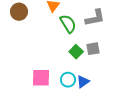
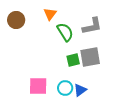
gray square: (93, 49) -> (90, 57), size x1.5
green square: (76, 52) -> (73, 60), turned 32

